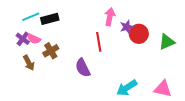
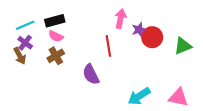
cyan line: (31, 17) -> (25, 25), moved
pink semicircle: (34, 39) -> (56, 36), moved
brown arrow: (29, 63) -> (20, 56), moved

